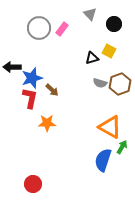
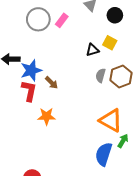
gray semicircle: (100, 83) -> (101, 75), turned 88

